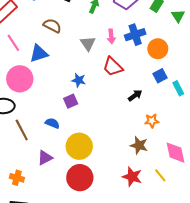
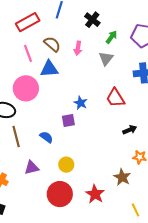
brown semicircle: (52, 26) -> (52, 44), moved
pink arrow: (111, 36) -> (78, 48), moved
gray triangle: (88, 43) -> (106, 58), moved
yellow circle: (79, 146) -> (66, 165), size x0.6
red star: (132, 177) -> (95, 194), moved

